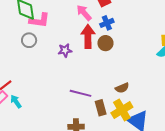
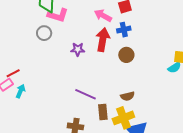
pink arrow: (84, 13) -> (103, 16), turned -30
brown circle: (105, 43) -> (126, 55), moved
cyan arrow: (16, 101) -> (21, 91), turned 48

